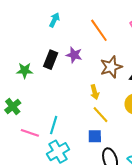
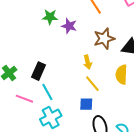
black rectangle: (51, 60) -> (38, 71), moved
green star: (25, 70) -> (50, 17), moved
cyan line: (54, 125) -> (47, 92), turned -48

